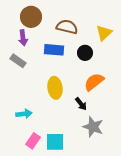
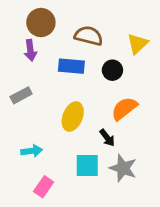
gray rectangle: (18, 61) -> (21, 95), moved, turned -63
yellow ellipse: (55, 88) -> (73, 117), turned 30
cyan square: (55, 142) -> (87, 166), moved

